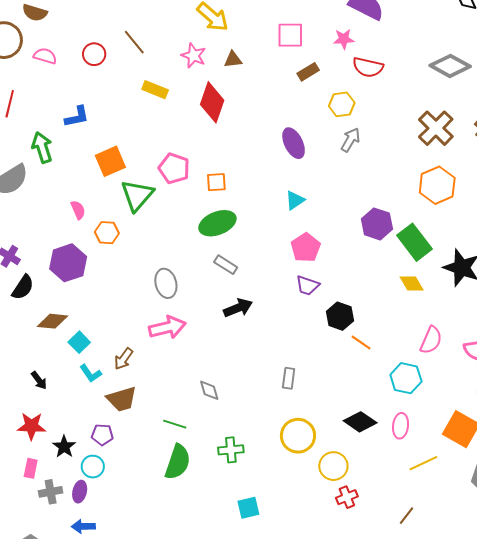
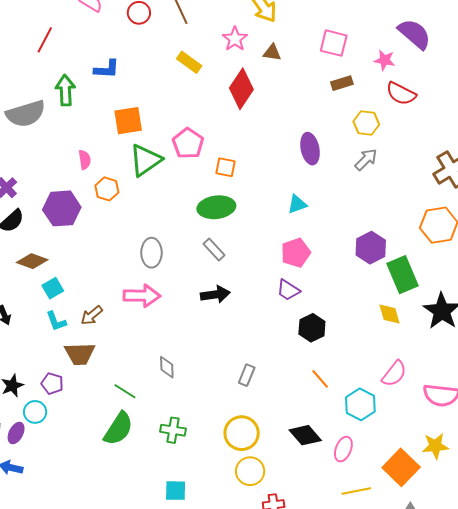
orange line: (361, 343) -> (320, 379), moved
yellow circle: (333, 466) -> (250, 471), moved

